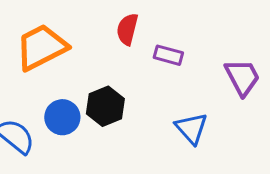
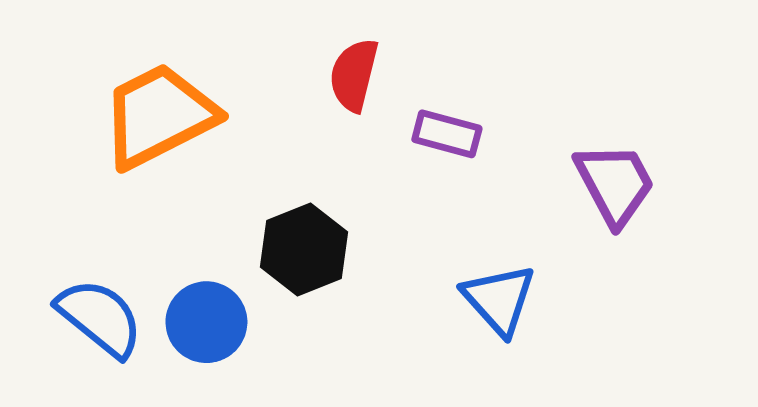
blue circle: (62, 117) -> (206, 322), moved

